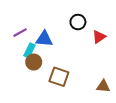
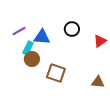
black circle: (78, 22) -> (72, 29), moved
red triangle: (99, 37) -> (100, 41), moved

